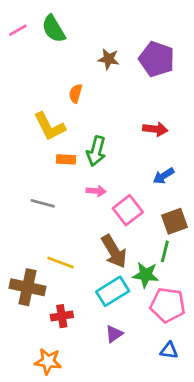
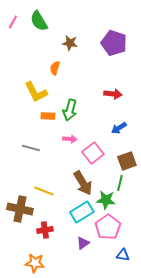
pink line: (18, 30) -> (13, 22), turned -32
brown star: (109, 59) -> (70, 43), moved
pink pentagon: (168, 305) -> (108, 227), moved, turned 30

